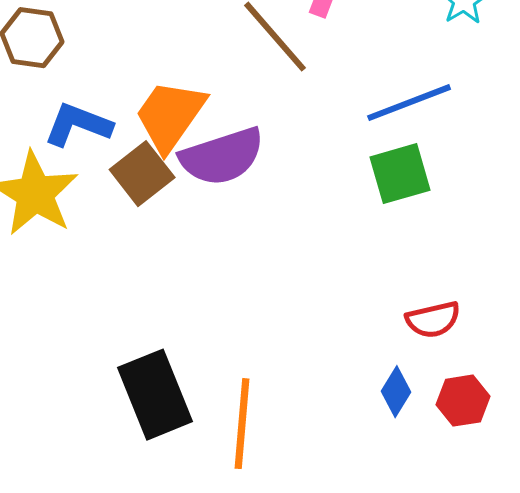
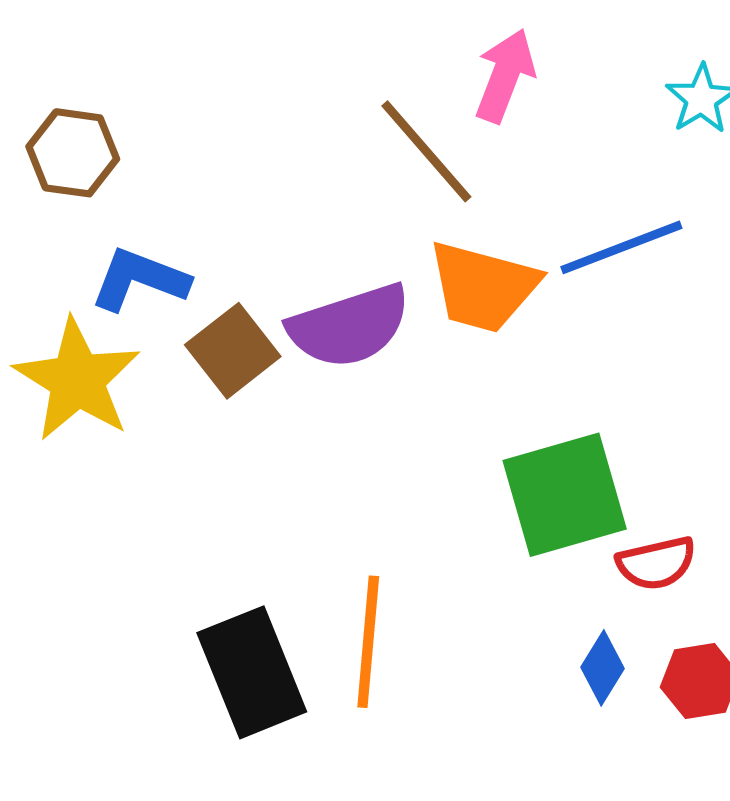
orange trapezoid: (170, 116) -> (483, 287), moved, turned -110
green square: (400, 174) -> (565, 495), moved, size x1.4
orange line: (242, 424) -> (368, 642), moved

